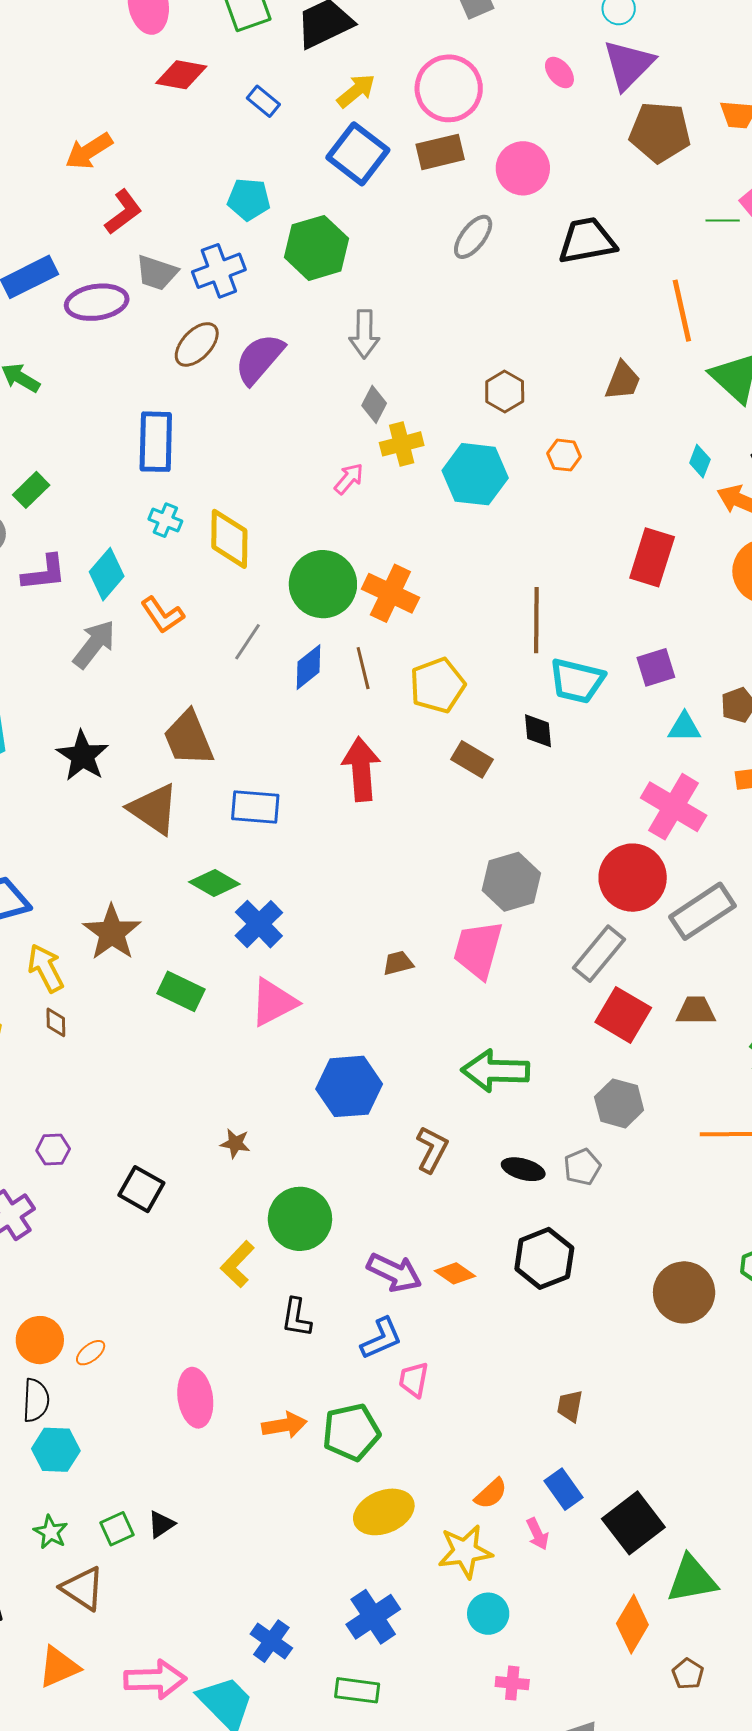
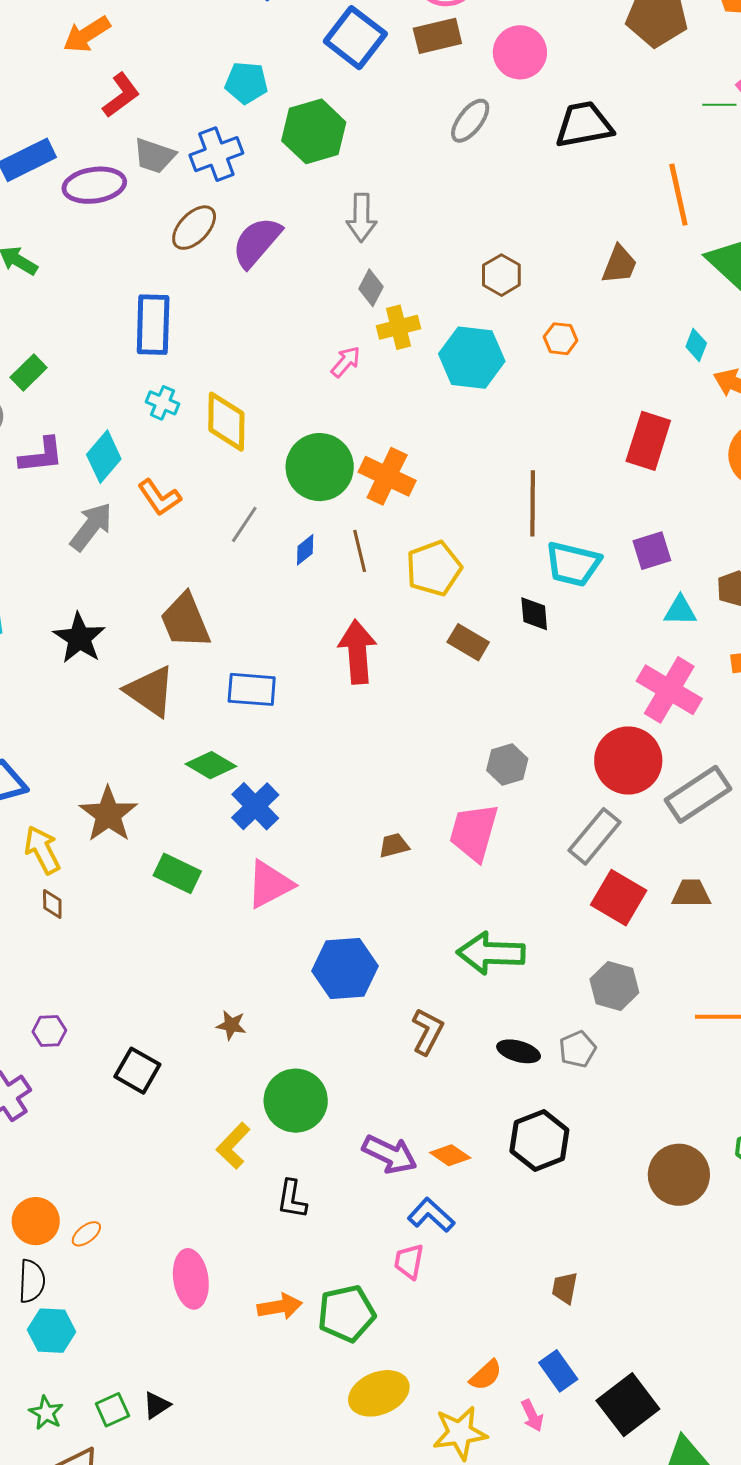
blue diamond: (309, 667) -> (305, 550), size x0.7
gray hexagon: (511, 882) -> (507, 764), size x0.7
blue L-shape: (381, 1338) -> (431, 1215), moved, turned -114

